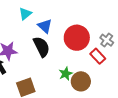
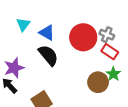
gray cross: (107, 40) -> (107, 35), moved
green star: (66, 74) -> (113, 74), moved

